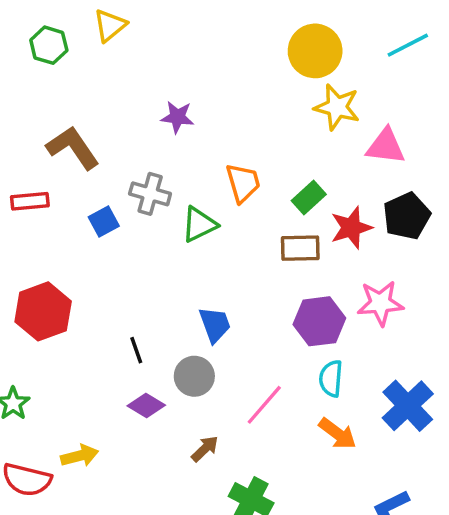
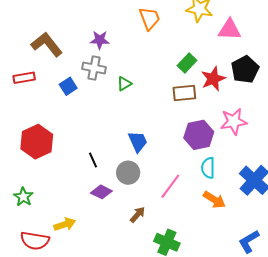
purple star: (177, 117) -> (100, 40), moved
orange trapezoid: (243, 183) -> (150, 18), moved
green triangle: (199, 224) -> (124, 84), size x0.7

